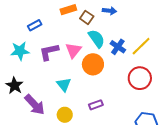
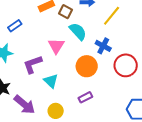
yellow line: (141, 46) -> (112, 16), moved
blue cross: (118, 47) -> (103, 46), moved
purple L-shape: (49, 52) -> (33, 64), moved
orange circle: (93, 64) -> (87, 66), moved

